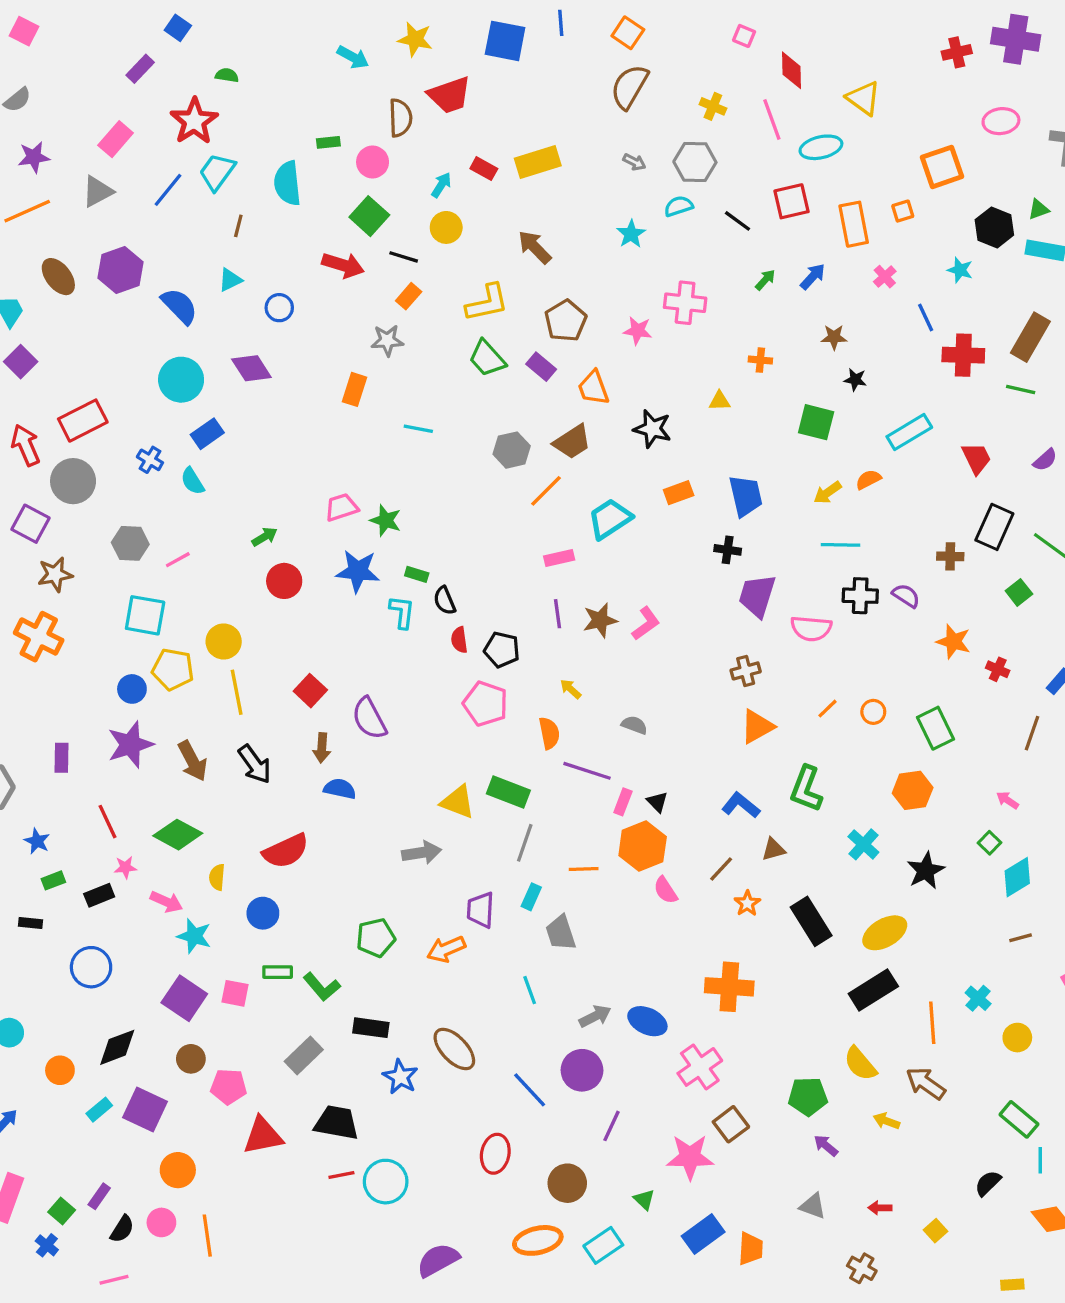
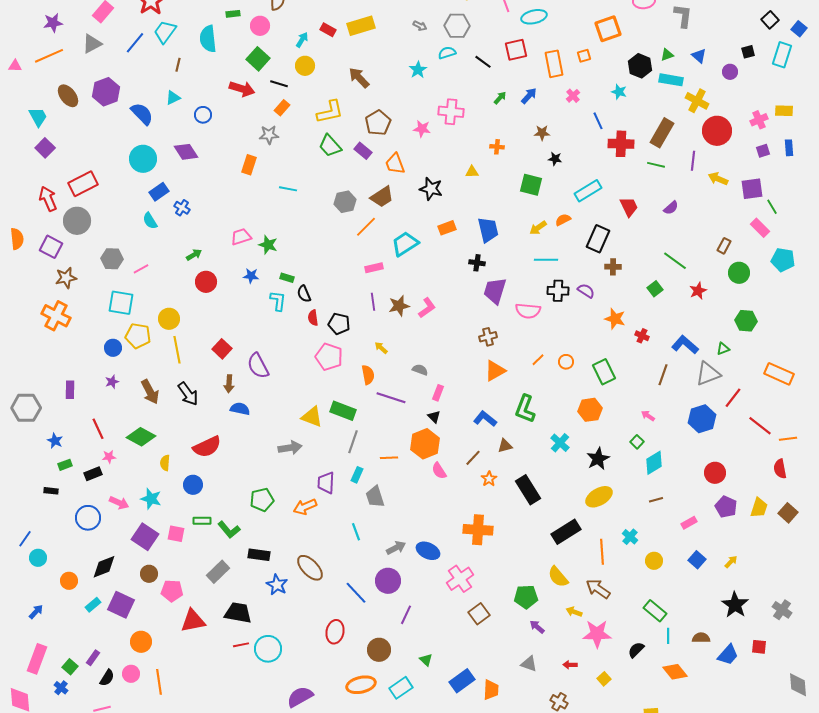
blue cross: (150, 460) -> (182, 208), moved
black rectangle: (994, 527) -> (598, 239), moved
blue star: (358, 571) -> (251, 276), size x0.6
purple star: (130, 745) -> (112, 382), size x0.5
pink rectangle: (623, 802) -> (438, 393), moved
pink arrow: (166, 902) -> (119, 503), moved
yellow ellipse: (885, 933) -> (599, 497), moved
pink star: (690, 1157) -> (597, 634), moved

